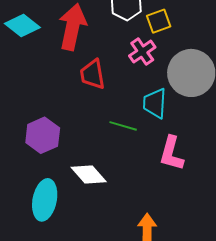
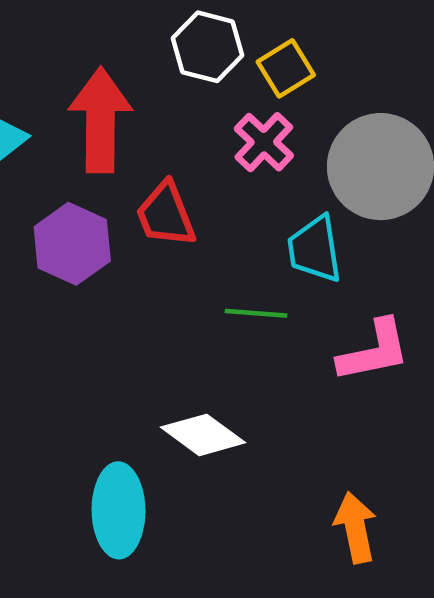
purple hexagon: (43, 135) -> (72, 244), moved
pink L-shape: (171, 153) -> (374, 351), turned -105

